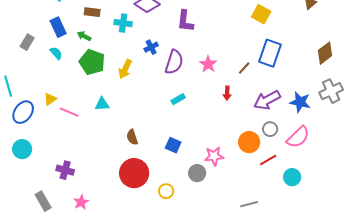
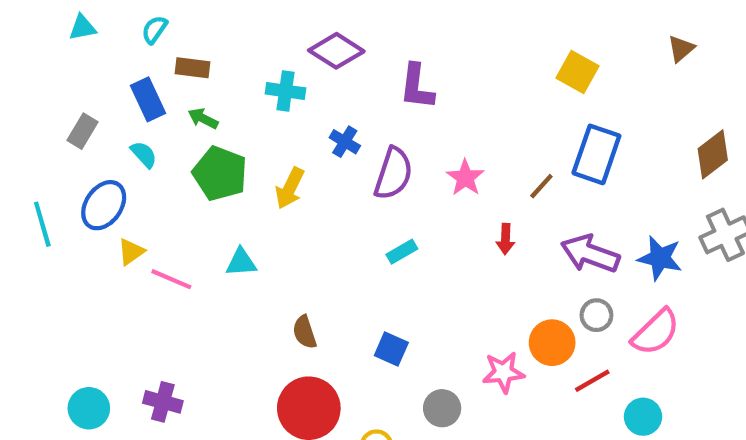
brown rectangle: (92, 12) -> (192, 68), moved
blue cross: (151, 47) -> (345, 142), turned -32
purple arrow: (267, 100) -> (590, 254), turned 48
blue ellipse: (23, 112) -> (104, 205), moved
cyan circle: (22, 149) -> (89, 408), moved
pink star: (214, 156) -> (503, 372), moved

